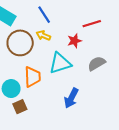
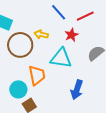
blue line: (44, 15) -> (59, 12), moved
cyan triangle: (60, 63) -> (61, 58), turned 35

